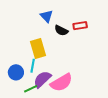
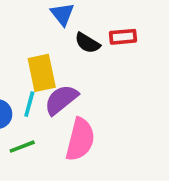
purple semicircle: (42, 79) -> (61, 100), moved
pink semicircle: (61, 82) -> (80, 139), turned -50

